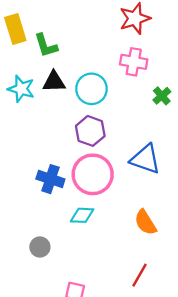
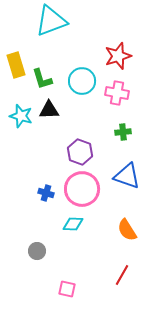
cyan circle: (91, 89) -> (82, 81), moved
green cross: (162, 96) -> (123, 132), moved, turned 35
blue cross: (50, 179) -> (46, 193), size x0.7

